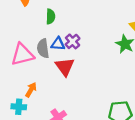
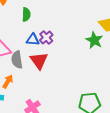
gray semicircle: (43, 48) -> (17, 60), moved

